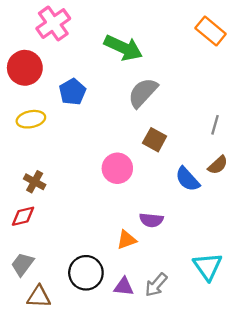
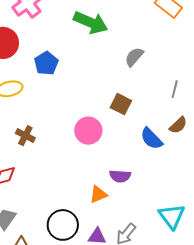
gray semicircle: (143, 93) -> (134, 57), moved, size x0.7
brown cross: (35, 182) -> (25, 136), moved

